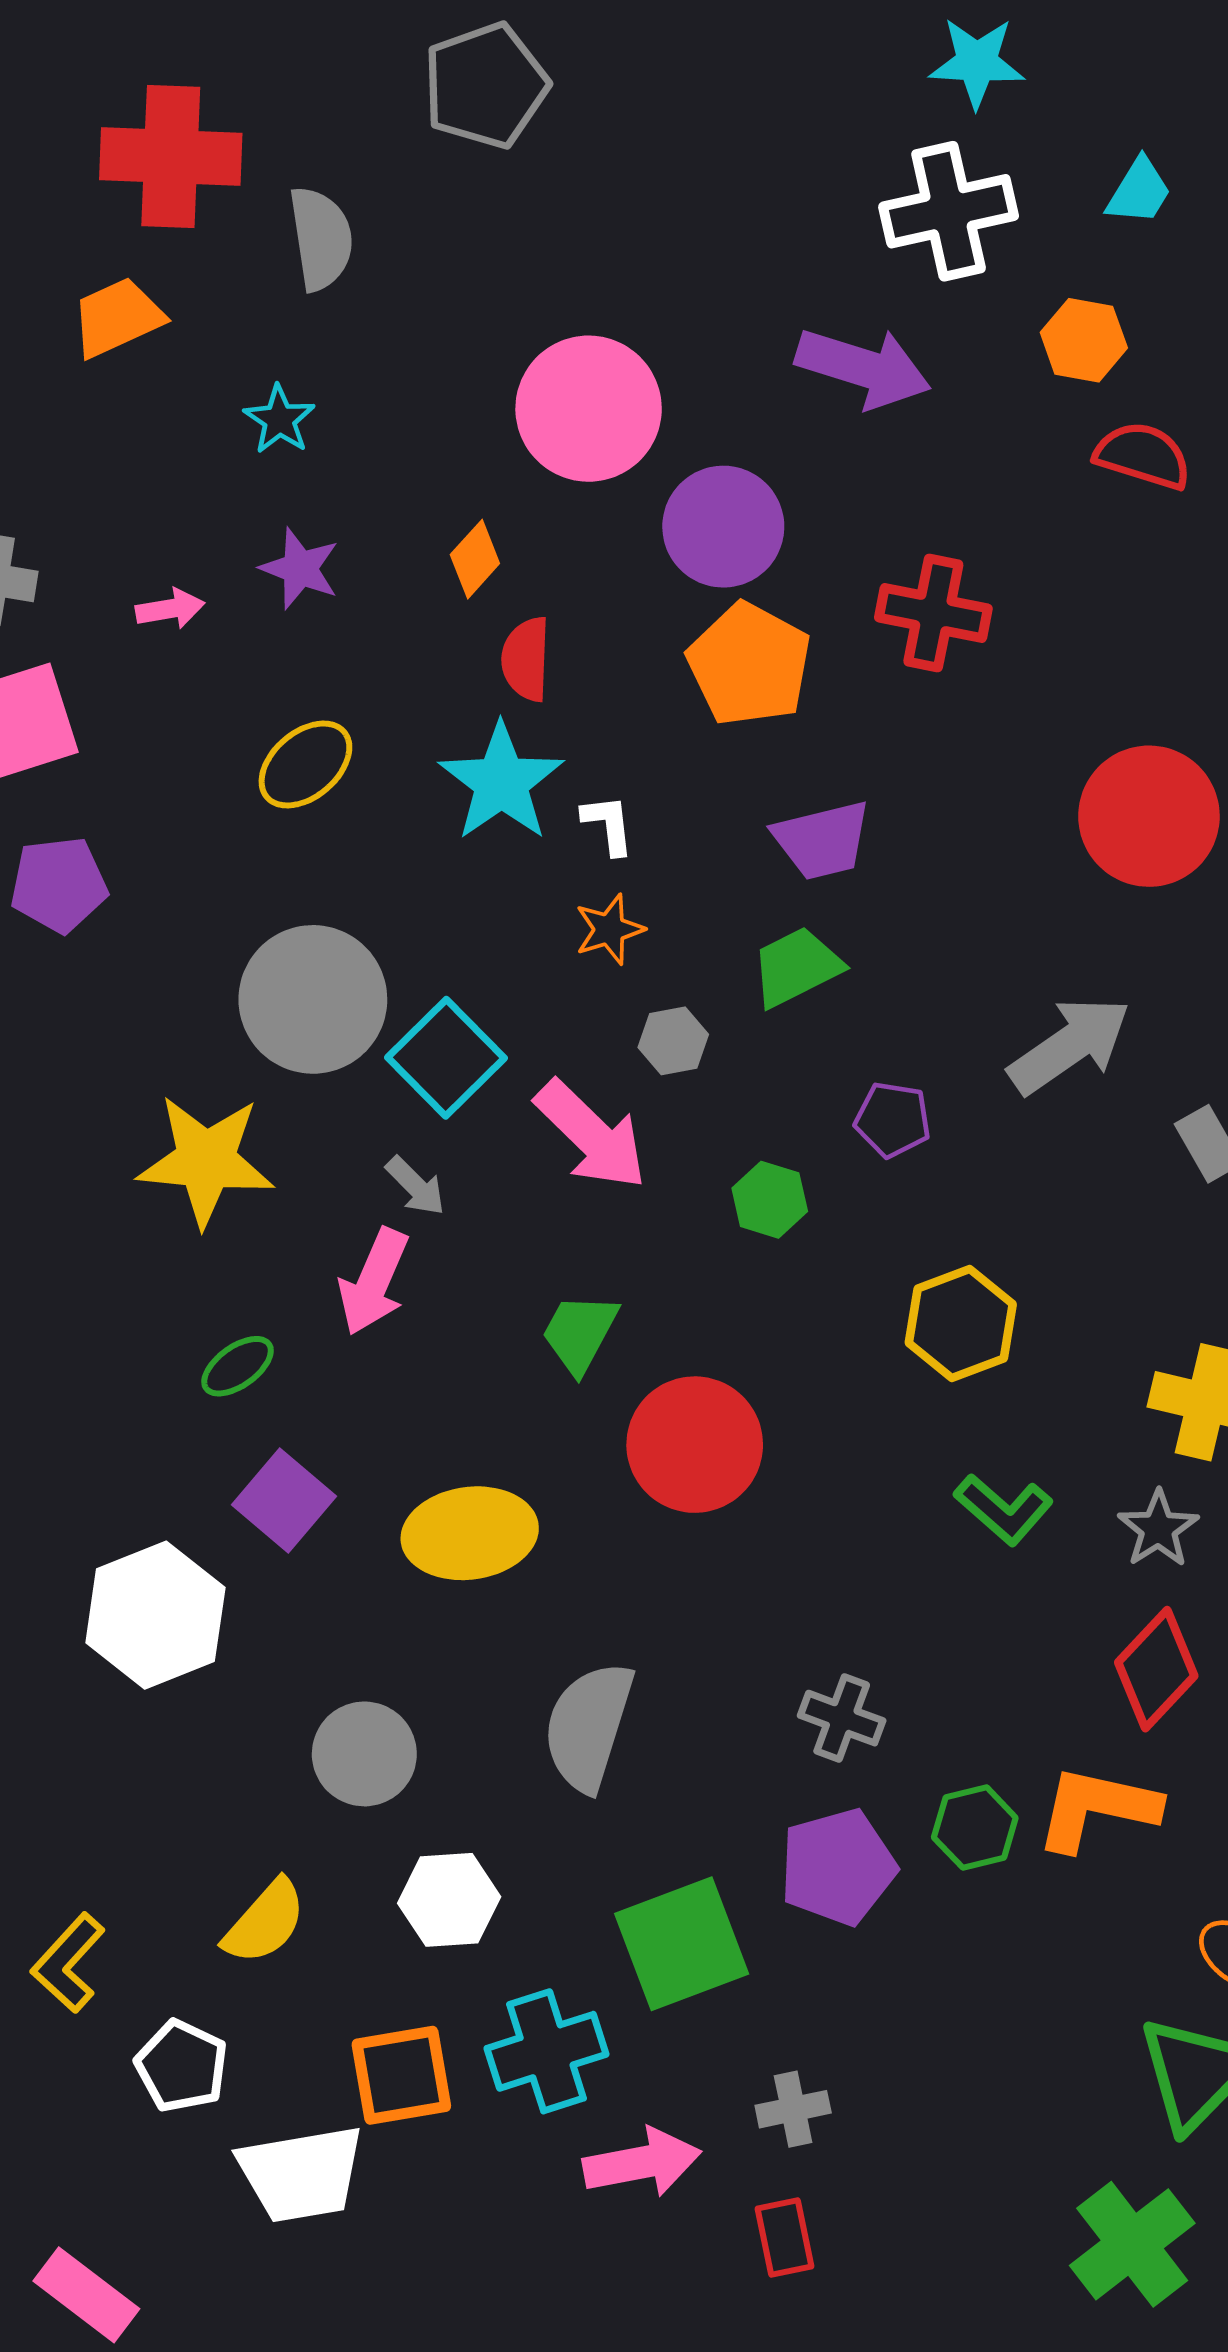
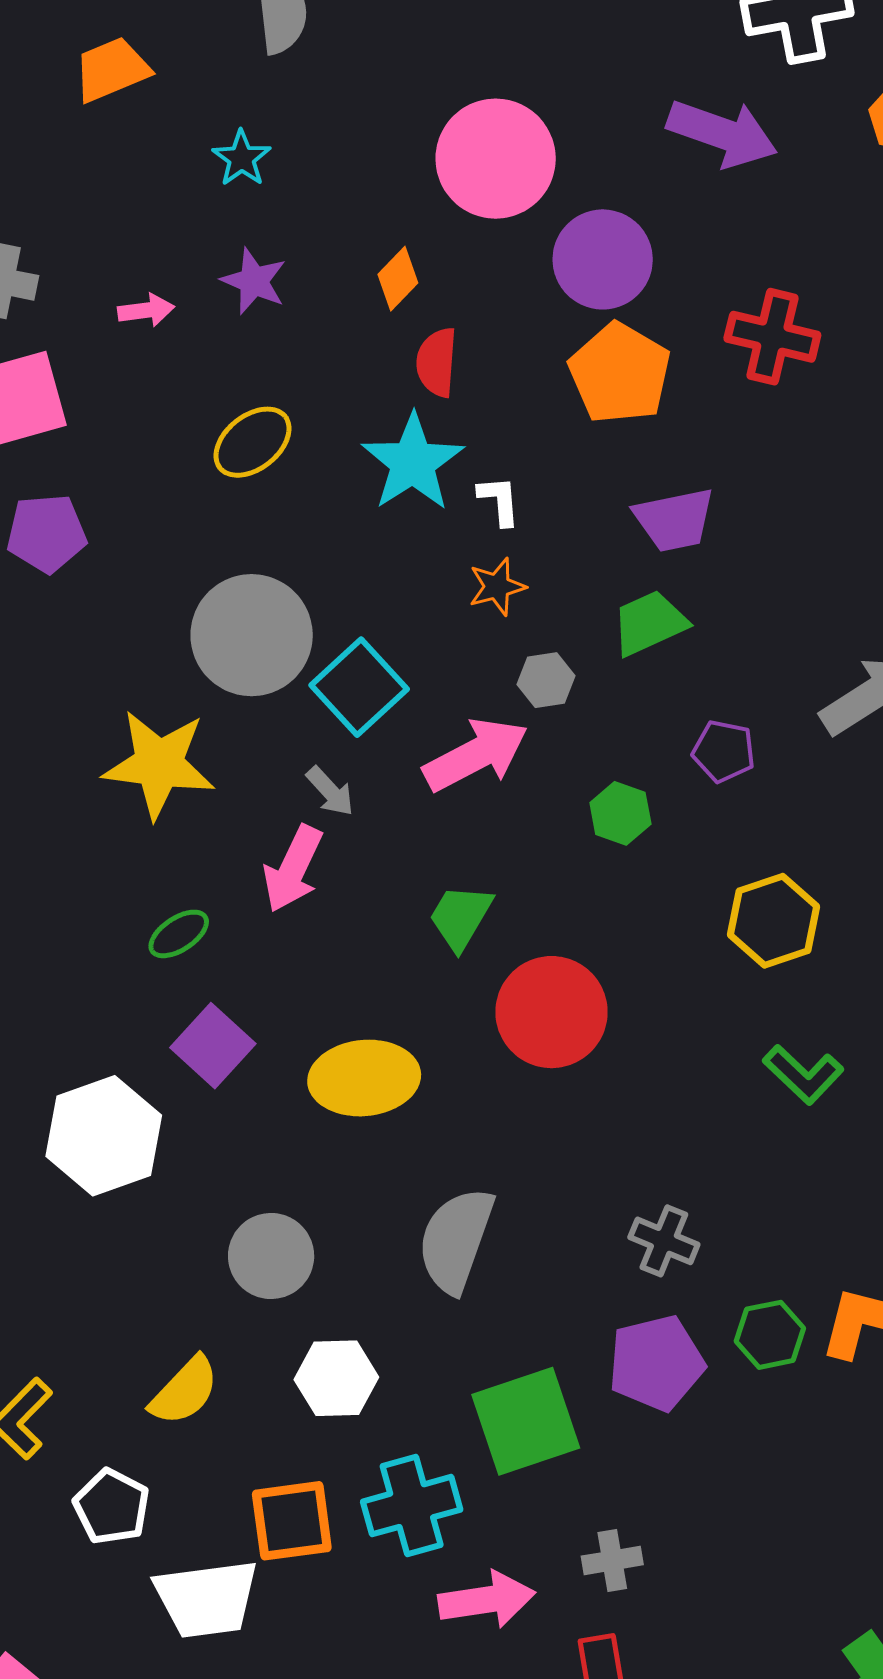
pink arrow: (591, 1135) -> (476, 755), turned -74

